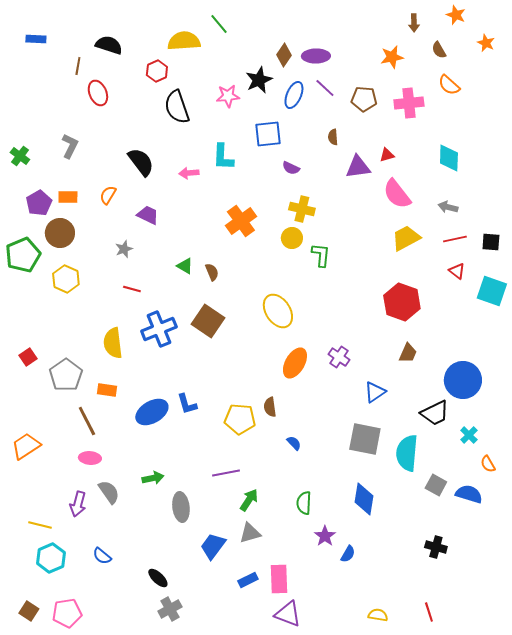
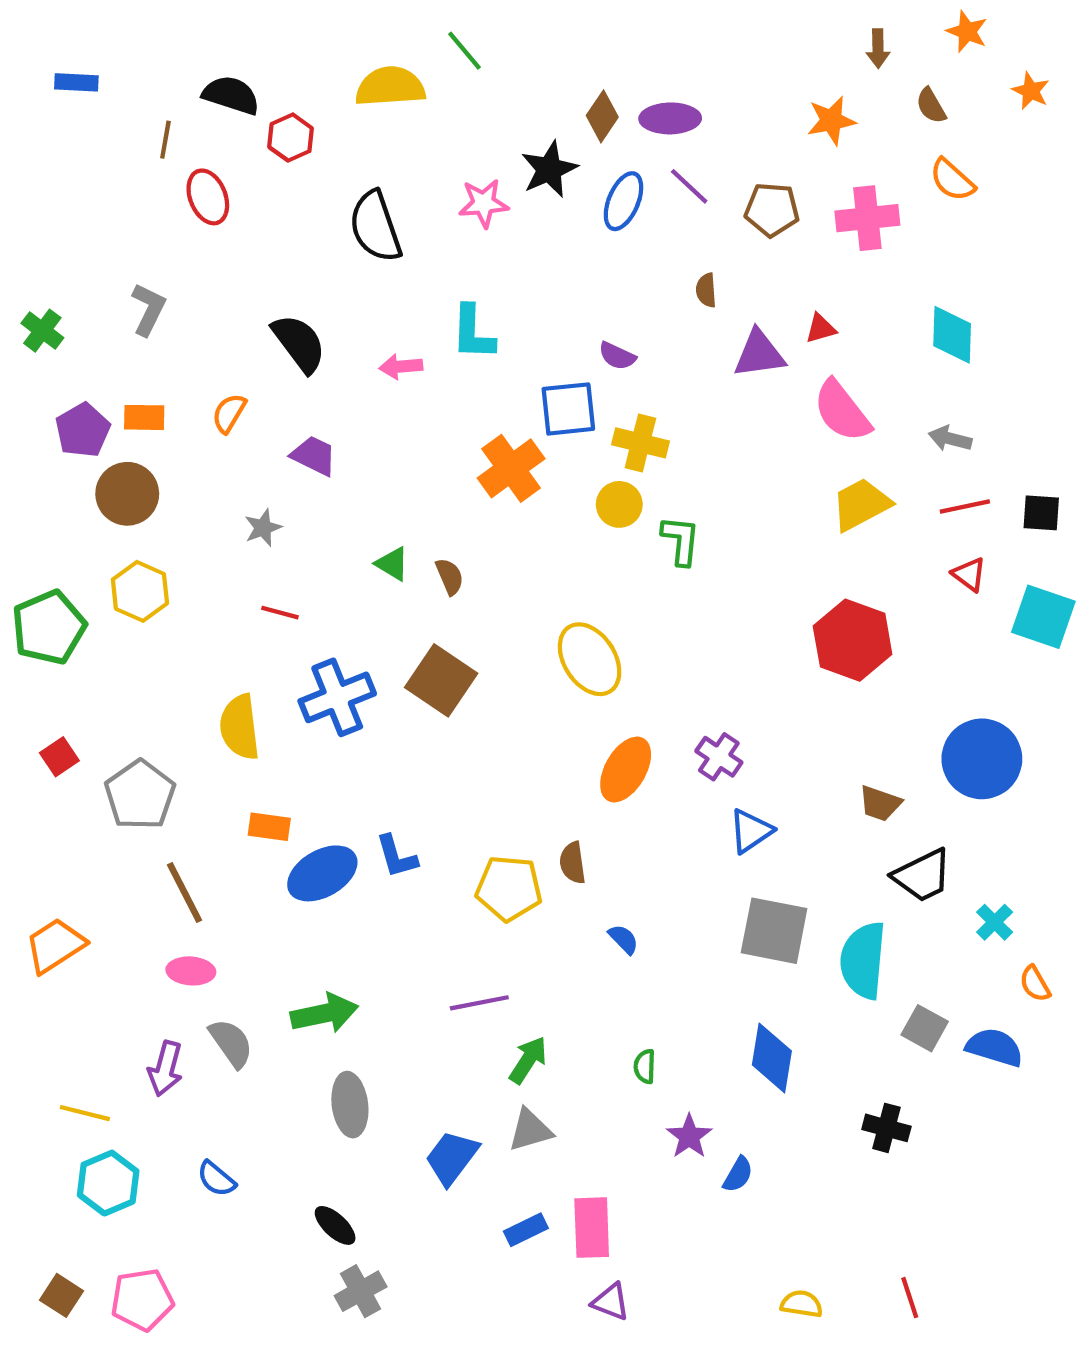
red hexagon: (157, 71) -> (291, 138), moved
blue square: (268, 134) -> (568, 409), moved
green pentagon: (23, 255) -> (49, 627), moved
brown trapezoid: (408, 353) -> (880, 803), moved, turned 85
blue circle: (463, 380) -> (982, 759), moved
orange rectangle: (107, 390) -> (269, 827), moved
blue triangle: (375, 392) -> (751, 831), moved
green arrow: (153, 478) -> (324, 1013), size x1.4
green semicircle: (304, 503) -> (645, 1066), size x0.7
gray ellipse: (181, 507) -> (350, 1105), moved
black cross: (436, 547) -> (886, 1128), moved
purple triangle: (288, 614) -> (611, 1302), size x0.7

